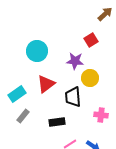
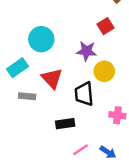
red triangle: (46, 84) -> (52, 78), turned -36
cyan rectangle: (17, 94) -> (18, 68), moved
gray rectangle: (23, 116) -> (27, 96), moved, turned 56

